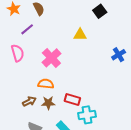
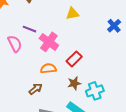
purple line: (27, 29) -> (29, 29), moved, turned 72
red rectangle: (72, 100) -> (74, 59), moved, turned -49
brown star: (48, 103) -> (74, 83), moved

